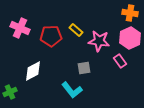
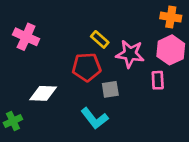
red pentagon: (51, 36) -> (87, 67), moved
pink rectangle: (120, 61) -> (158, 80), turned 32
white diamond: (33, 71) -> (43, 93), turned 30

